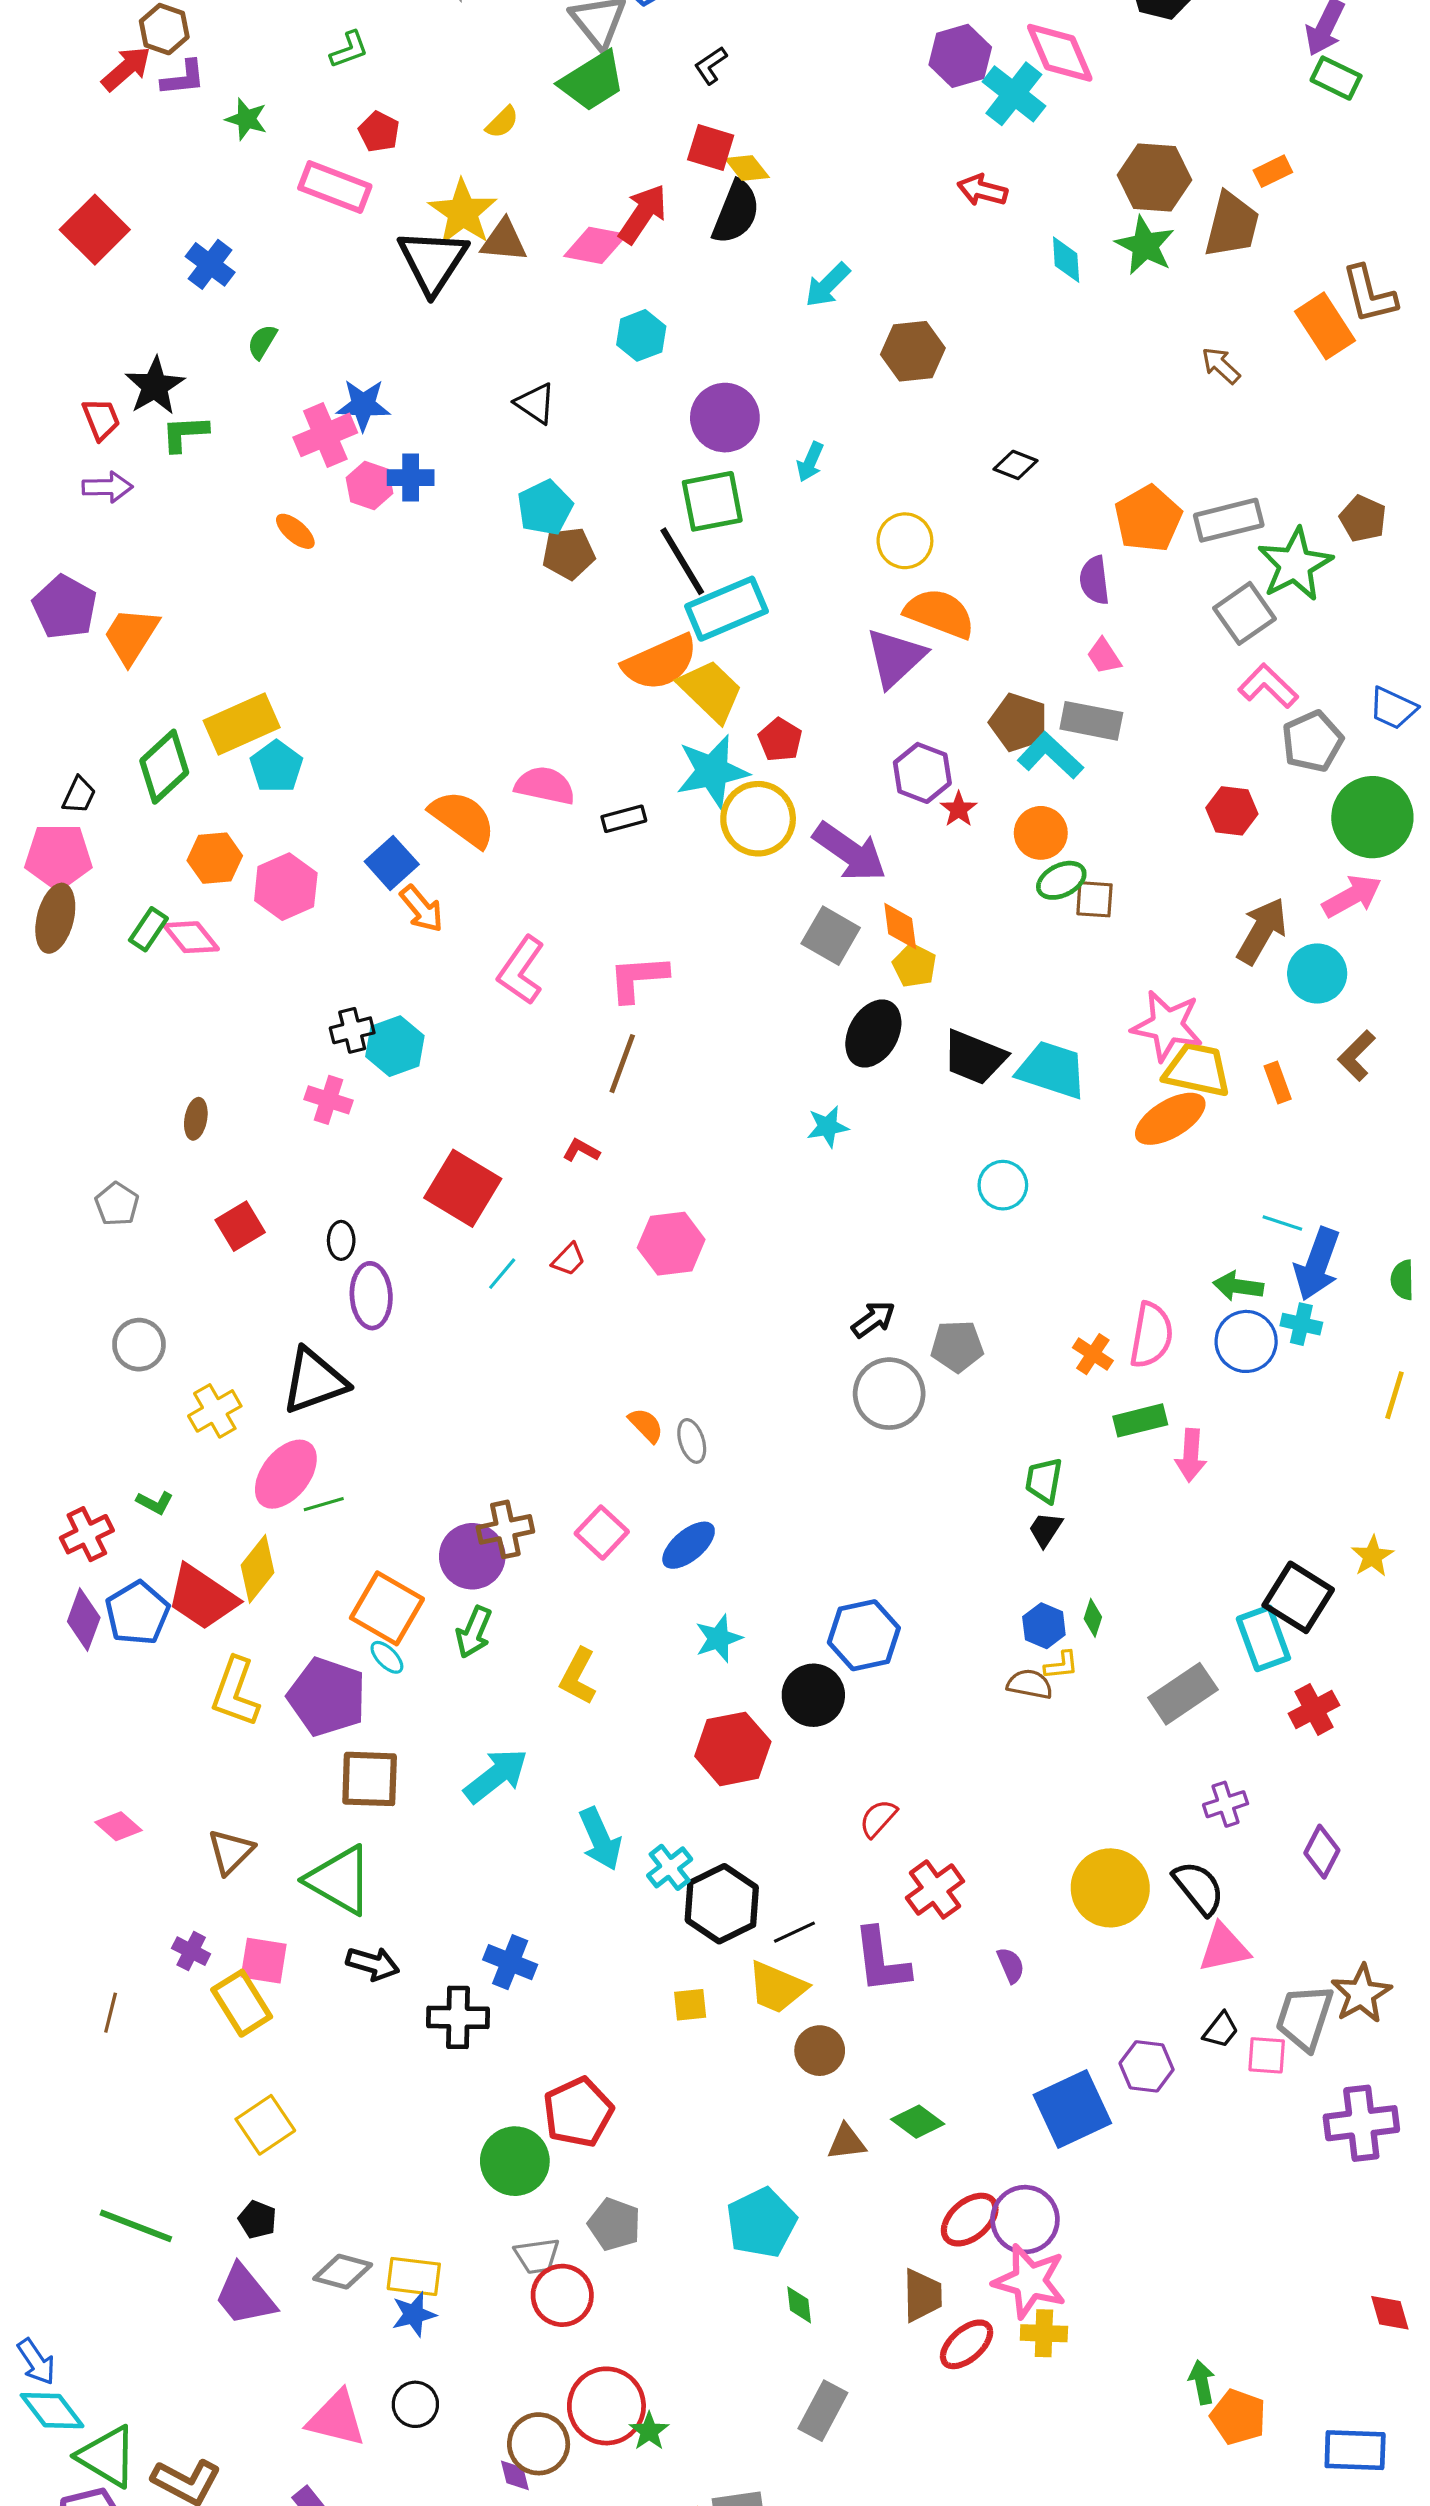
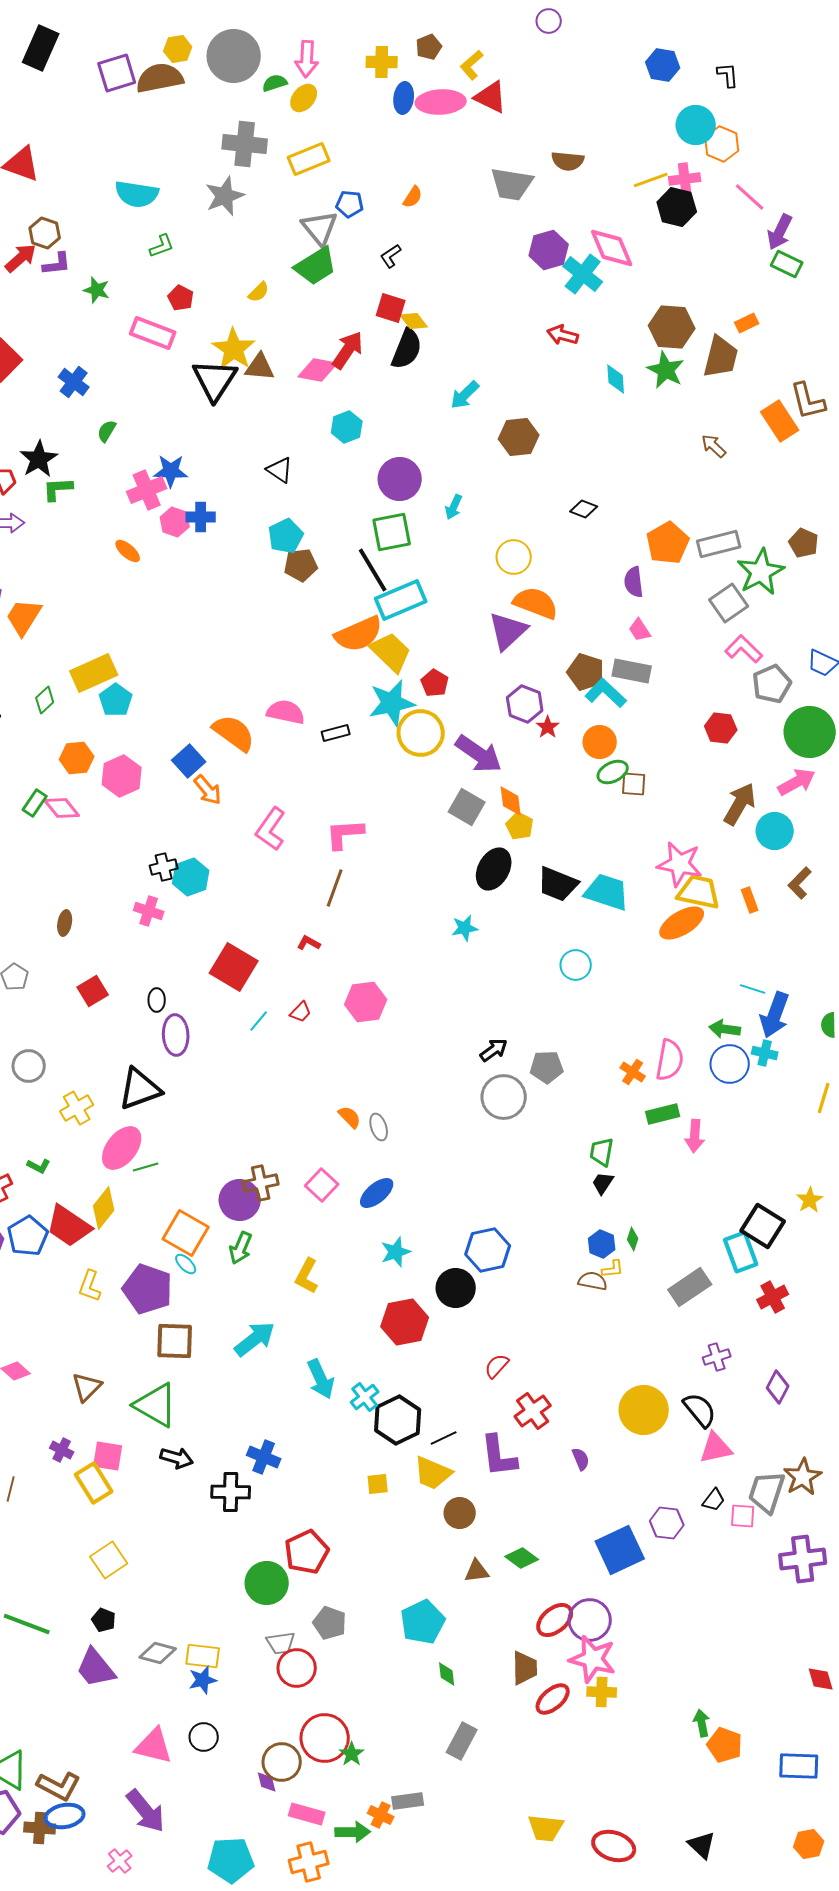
green diamond: (164, 767) -> (45, 700), size x0.6
yellow L-shape: (235, 1692) -> (90, 1286), size x0.7

